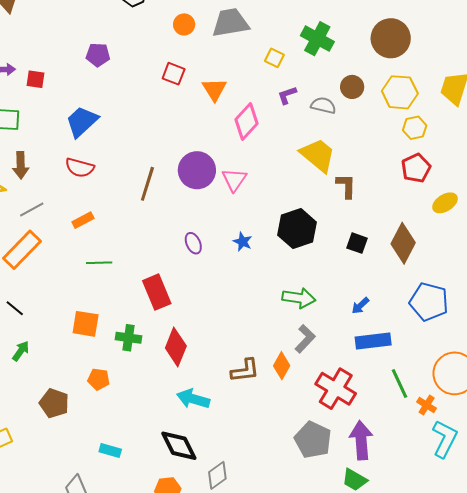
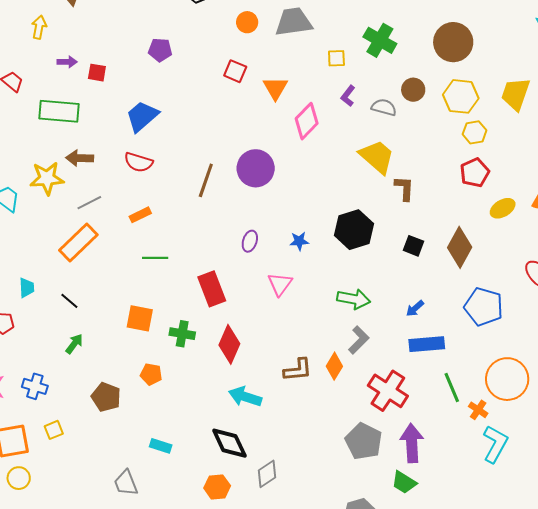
yellow square: (274, 58) -> (336, 58), turned -30
purple L-shape: (287, 95) -> (348, 96), turned -35
brown arrow: (21, 165) -> (80, 158), turned 92
pink triangle: (234, 180) -> (280, 284), moved
blue star: (243, 242) -> (299, 241), turned -30
purple ellipse: (193, 243) -> (250, 241), turned 40

